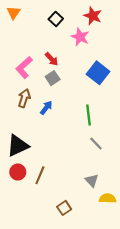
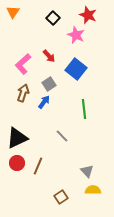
blue square: (98, 73) -> (76, 69), moved
gray square: (53, 78) -> (49, 84), moved
gray line: (96, 144) -> (62, 136), moved
yellow semicircle: (108, 198) -> (93, 190), moved

